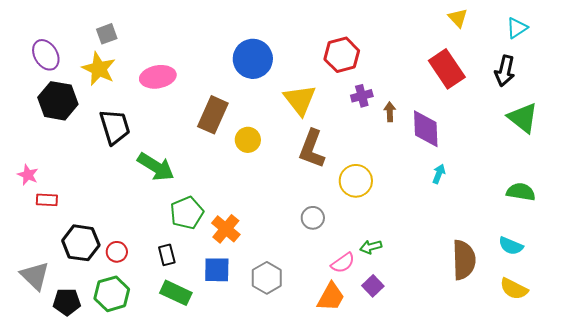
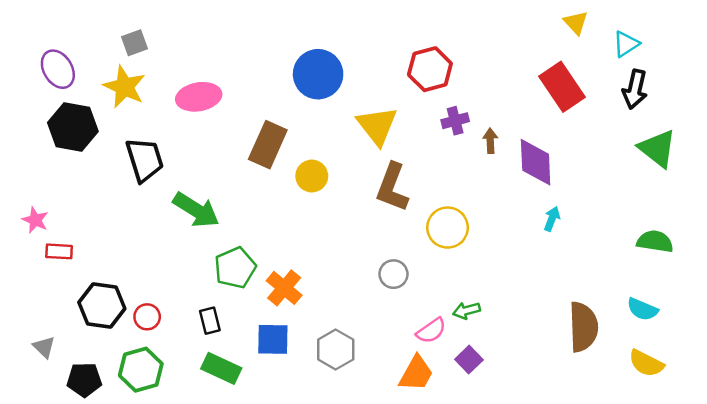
cyan triangle: (517, 28) -> (626, 44), moved
gray triangle: (35, 276) -> (44, 347), size x0.6

